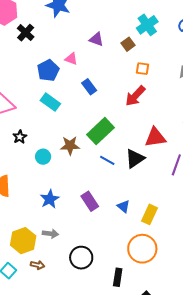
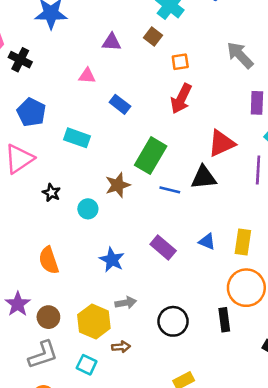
blue pentagon: (48, 70) -> (31, 112), moved
black triangle: (135, 159) -> (204, 177), turned 45
black rectangle: (118, 277) -> (224, 320), moved

